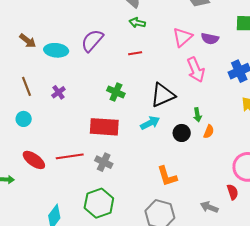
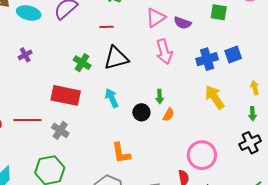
black triangle: (163, 95) -> (116, 58), moved
cyan arrow: (150, 123) -> (112, 98), turned -96

